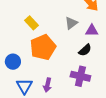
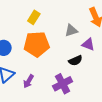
yellow rectangle: (32, 23) -> (34, 17), turned 56
purple cross: (80, 76) -> (63, 84), turned 30

